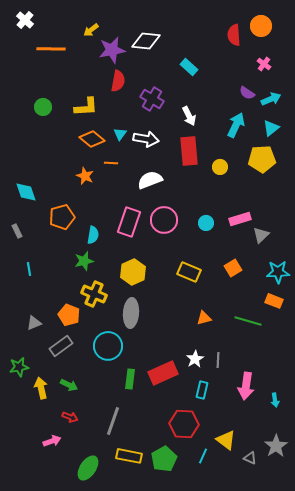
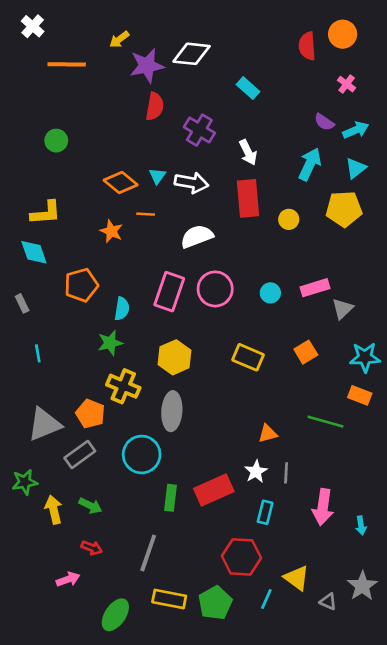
yellow L-shape: (86, 107) -> (46, 213), moved
orange triangle: (204, 318) -> (268, 433), moved
gray triangle: (34, 323) -> (44, 424), size x1.8

